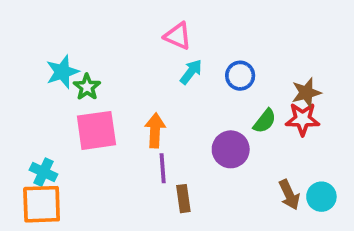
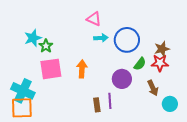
cyan arrow: (191, 72) -> (101, 38), turned 48
blue circle: (240, 76) -> (127, 40), size x1.6
purple line: (163, 168) -> (110, 101), moved
cyan cross: (43, 172) -> (23, 91), size x1.6
brown arrow: (289, 195) -> (153, 88), moved

